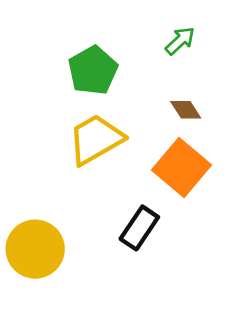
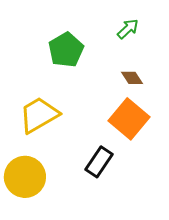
yellow trapezoid: (96, 139) -> (39, 115), moved

